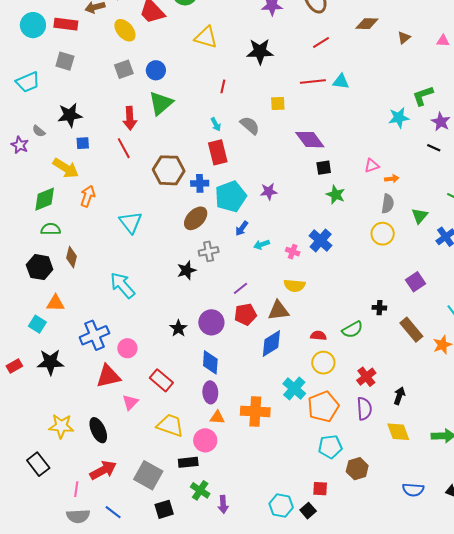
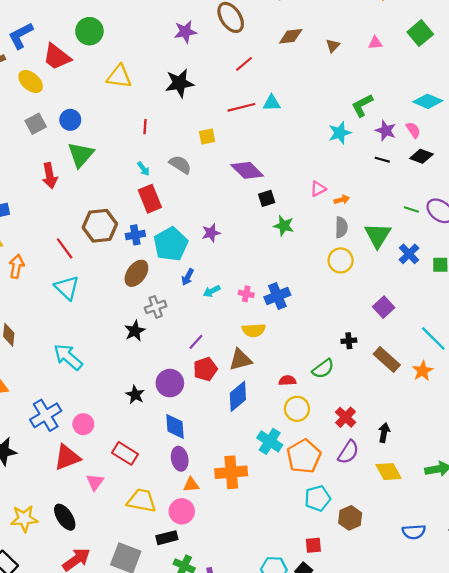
red line: (124, 148) -> (65, 248), moved
green triangle: (420, 216) -> (378, 235), size x1.5
blue cross: (321, 241) -> (277, 296), moved, turned 35
purple semicircle: (364, 409) -> (348, 452), turned 45

